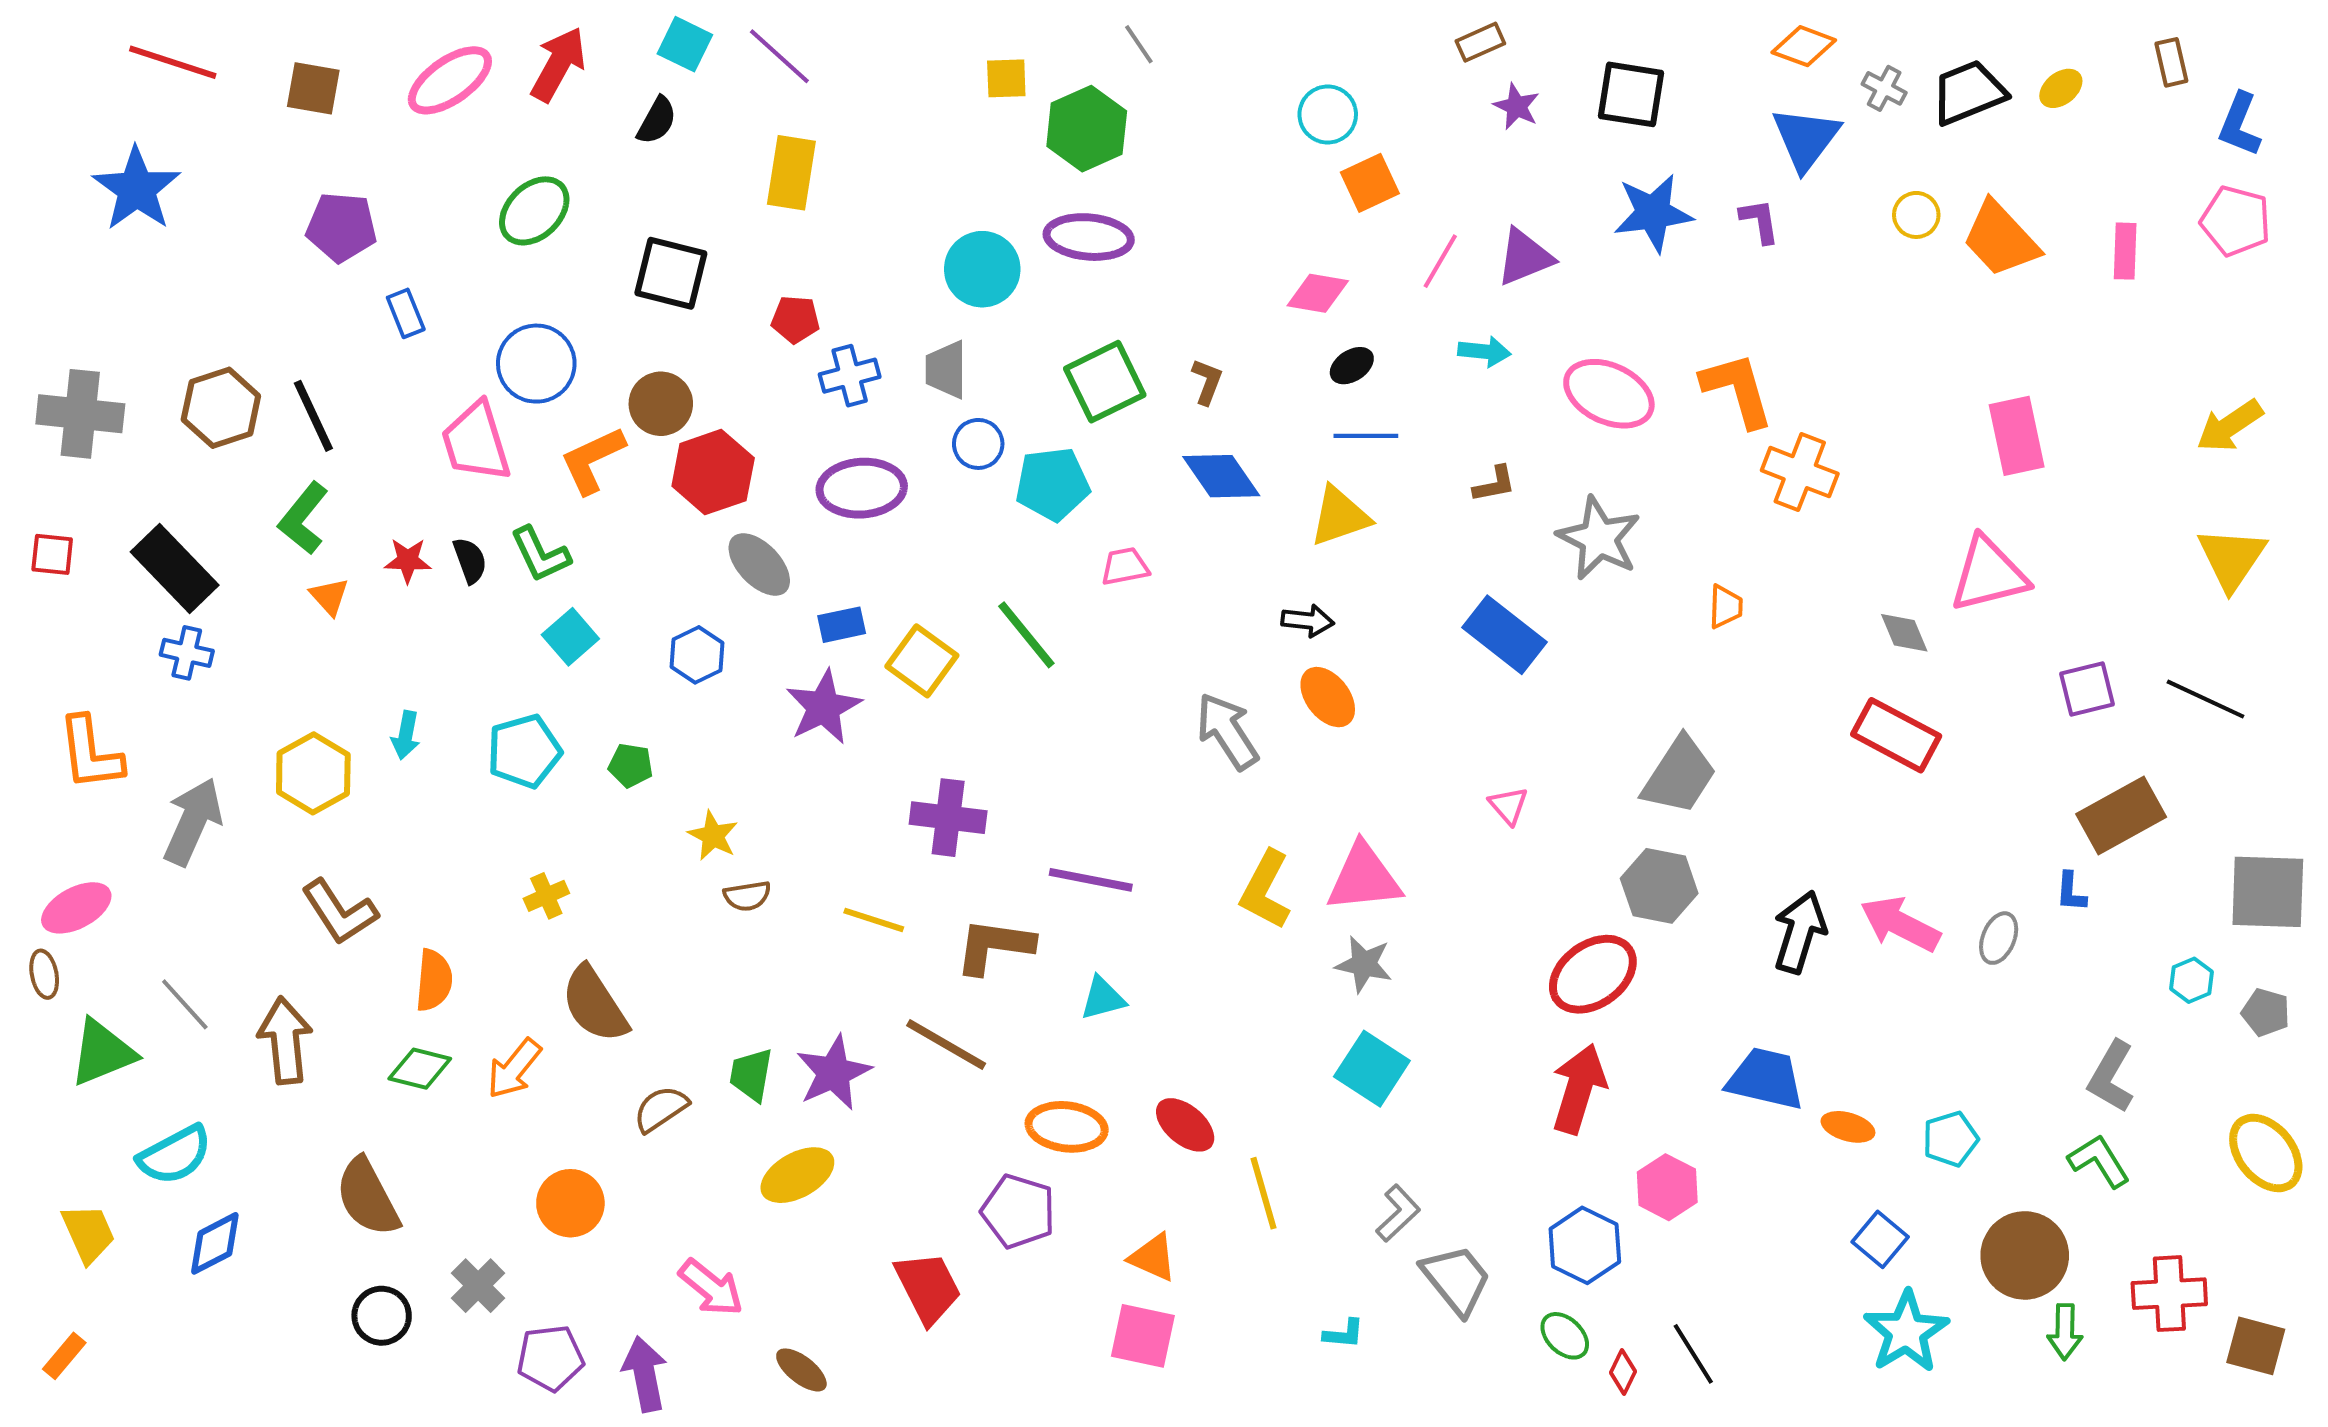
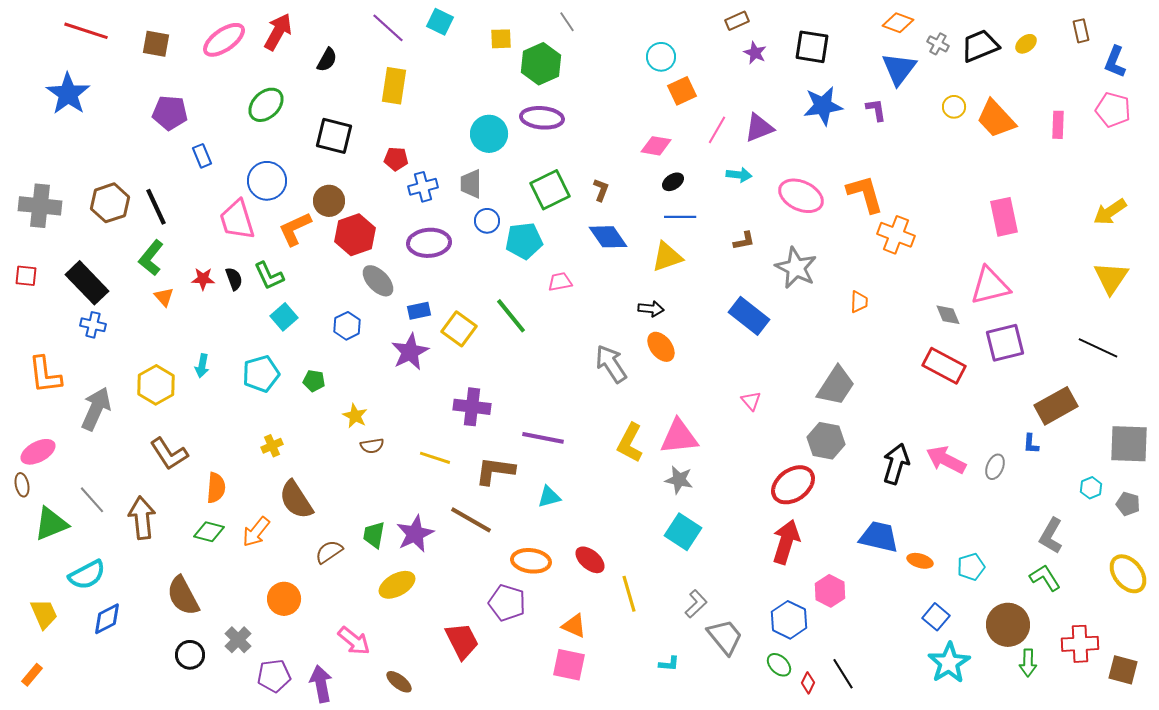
cyan square: (685, 44) -> (440, 22), moved
purple square: (2087, 689) -> (1005, 343), moved, size x1.4

